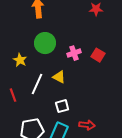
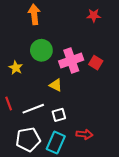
pink cross: (74, 53) -> (71, 61), size x1.6
white line: (37, 84) -> (33, 109), moved, turned 45

